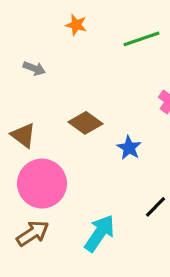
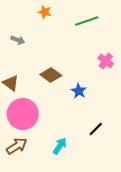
cyan arrow: (100, 233) -> (60, 146), size x0.7

